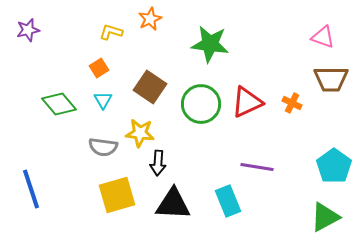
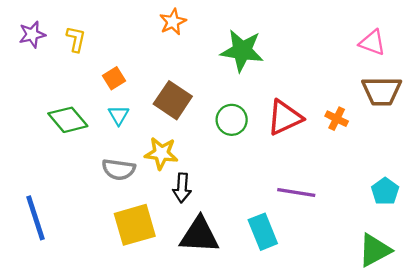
yellow L-shape: (111, 32) -> (76, 39), moved, turned 85
green circle: (201, 104) -> (232, 120), size x0.7
cyan pentagon: (334, 166) -> (385, 191), size x0.7

